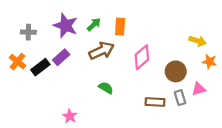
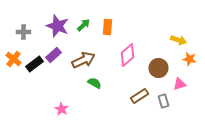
brown arrow: (101, 51) -> (84, 60), moved
gray rectangle: (180, 98) -> (164, 101), moved
brown rectangle: (155, 102) -> (140, 96), turned -36

